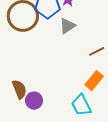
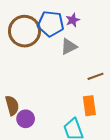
orange rectangle: (94, 81) -> (89, 106), turned -54

